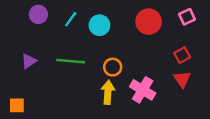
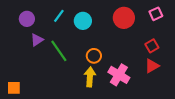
purple circle: (38, 14) -> (27, 19), moved
purple triangle: (29, 61) -> (37, 40), moved
green line: (71, 61) -> (59, 51), turned 50
red triangle: (182, 79) -> (152, 66), turned 35

